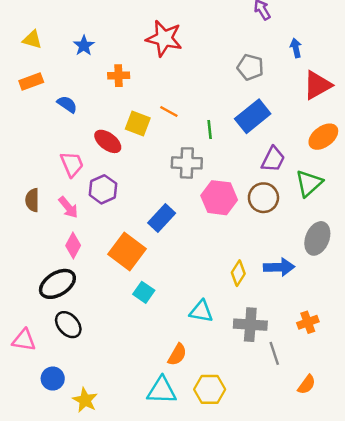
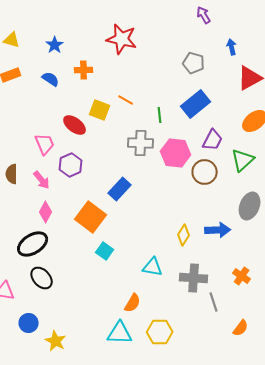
blue semicircle: (67, 104) -> (51, 79), moved
pink hexagon: (219, 198) -> (176, 153), moved
orange cross: (308, 322) -> (242, 276), turned -36

